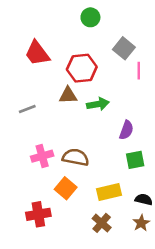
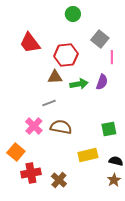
gray line: (27, 109) -> (49, 103), moved
purple semicircle: (126, 130) -> (102, 82), moved
pink cross: (42, 156) -> (34, 126), turned -30
orange square: (66, 188) -> (16, 152), moved
brown cross: (102, 223) -> (59, 180), moved

